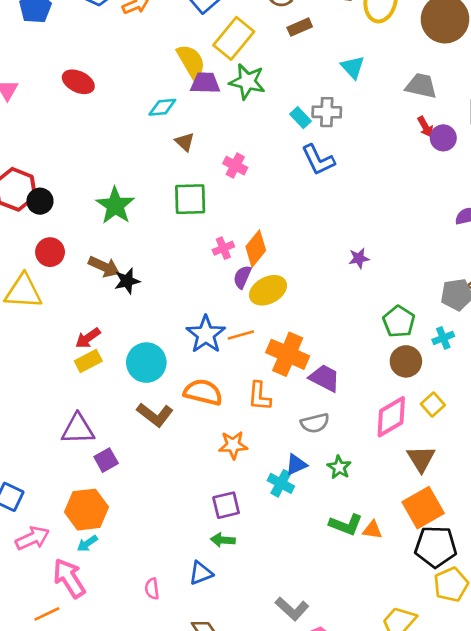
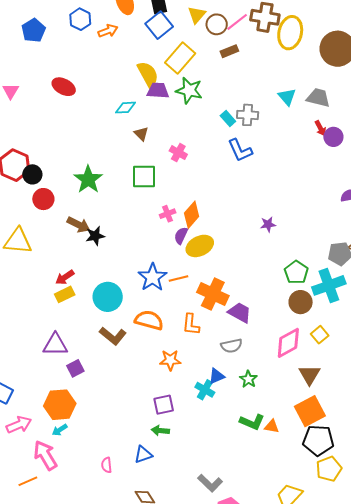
cyan triangle: (353, 67) -> (287, 97), moved
red circle: (50, 252) -> (43, 199), moved
cyan cross: (443, 338) -> (329, 285), size x2.0

